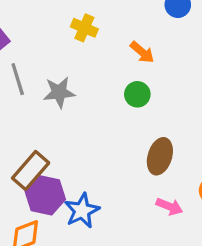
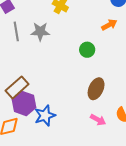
orange arrow: (142, 52) -> (109, 25), moved, turned -77
gray star: (59, 92) -> (40, 32), moved

